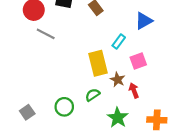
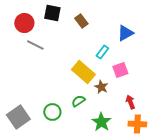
yellow rectangle: (98, 63) -> (83, 72), turned -35
red arrow: (134, 90) -> (130, 102), moved
gray square: (27, 112) -> (18, 117), size x1.6

